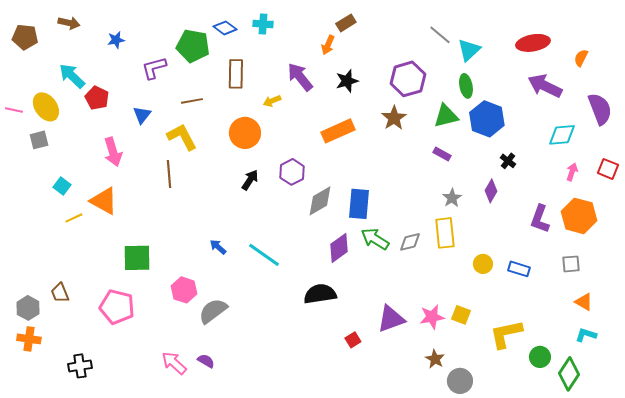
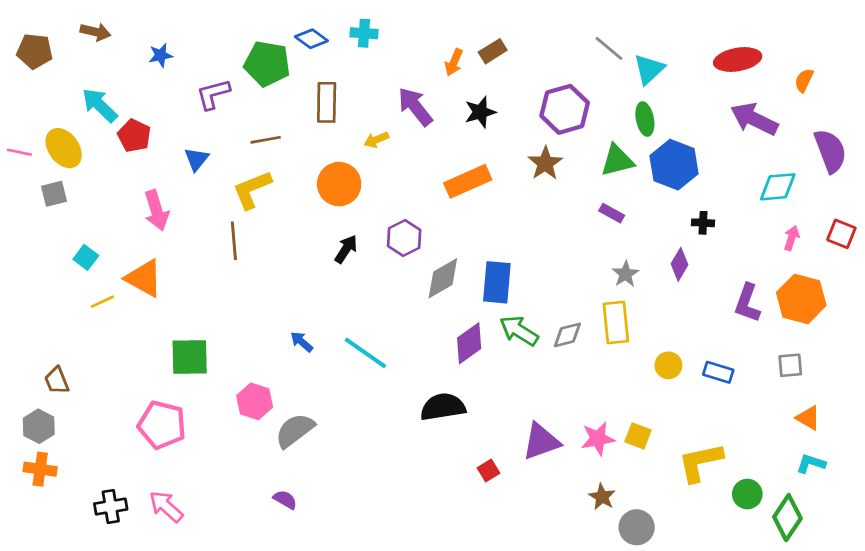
brown rectangle: (346, 23) -> (493, 51), moved
yellow L-shape: (182, 137) -> (252, 190), turned -84
black cross: (508, 161) -> (703, 223), turned -35
brown trapezoid: (60, 293) -> (57, 381), moved
pink arrow: (174, 363) -> (166, 507), moved

